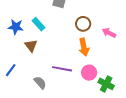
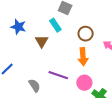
cyan rectangle: (39, 24) -> (55, 25), moved
brown triangle: (31, 46) -> (42, 41), moved

